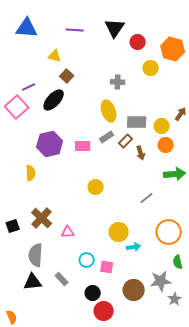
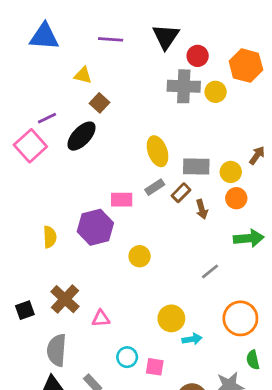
gray cross: (118, 82) -> (184, 86), moved, size x1.6
purple hexagon: (50, 144) -> (95, 227), moved

